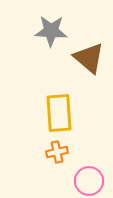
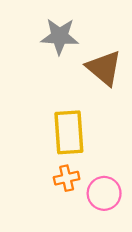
pink circle: (89, 181) -> (104, 193), moved

